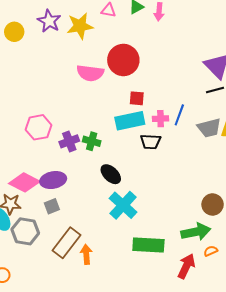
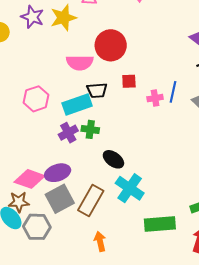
cyan rectangle: (130, 121) -> (77, 105), moved
pink hexagon: (39, 127) -> (36, 99), moved
black trapezoid: (150, 142) -> (97, 90), moved
gray square: (52, 206) -> (60, 199), size x1.8
brown rectangle: (66, 243) -> (91, 200), moved

